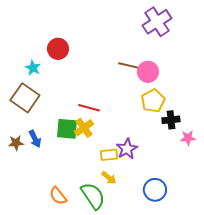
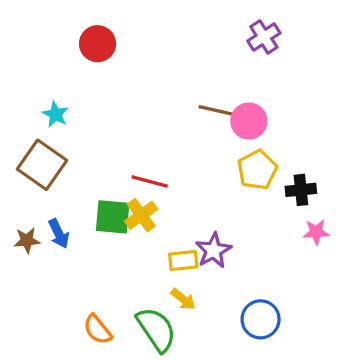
purple cross: (157, 22) -> (264, 37), size x0.7
red circle: (58, 49) -> (97, 44), moved
black cross: (171, 120) -> (301, 190), moved

